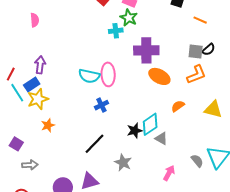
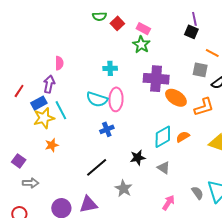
pink semicircle: (35, 20) -> (59, 63), moved
cyan cross: (116, 31) -> (110, 68), moved
gray square: (196, 52) -> (200, 70), moved
orange ellipse: (159, 76) -> (176, 98), moved
cyan line: (17, 93) -> (61, 110), moved
cyan diamond: (150, 124) -> (163, 137), moved

